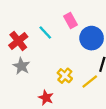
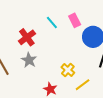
cyan line: (45, 33) -> (52, 22), moved
yellow line: (90, 82) -> (83, 85), moved

